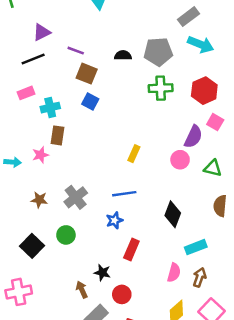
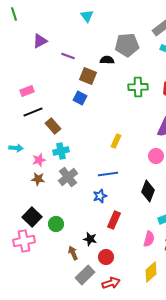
gray pentagon: (158, 52) -> (127, 45), moved
black line: (33, 59) -> (33, 112), moved
brown square: (87, 74) -> (88, 76), moved
cyan cross: (50, 108) -> (61, 151), moved
brown rectangle: (57, 135) -> (53, 126), turned -49
pink star: (40, 155) -> (39, 160), moved
pink circle: (180, 160) -> (156, 156), moved
green circle: (66, 235) -> (56, 224), moved
pink cross: (19, 292) -> (24, 241), moved

